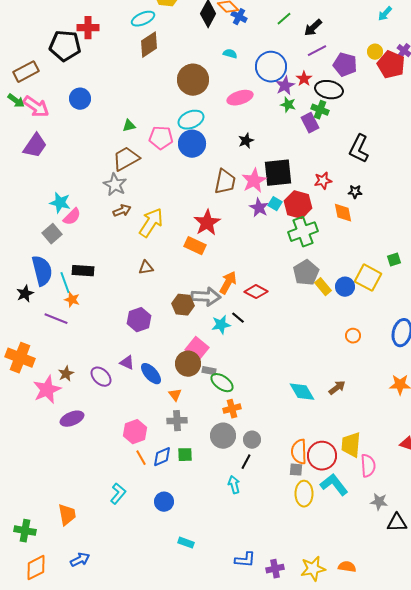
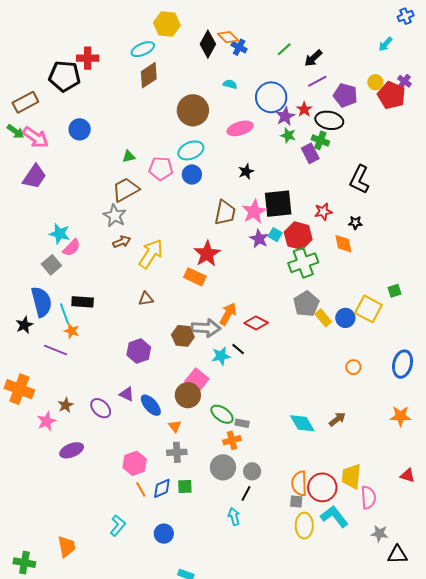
blue circle: (192, 144) -> (192, 175), size x0.7
gray rectangle: (209, 371) -> (242, 423), moved
pink star: (47, 390) -> (46, 421), size x0.7

